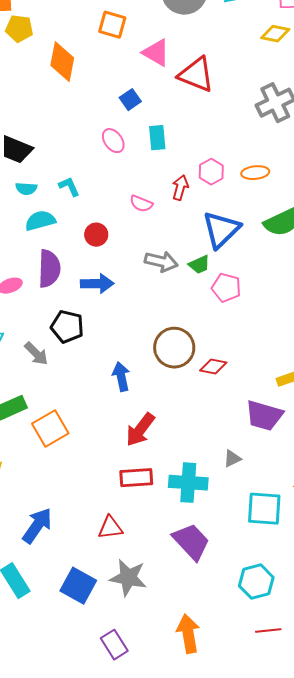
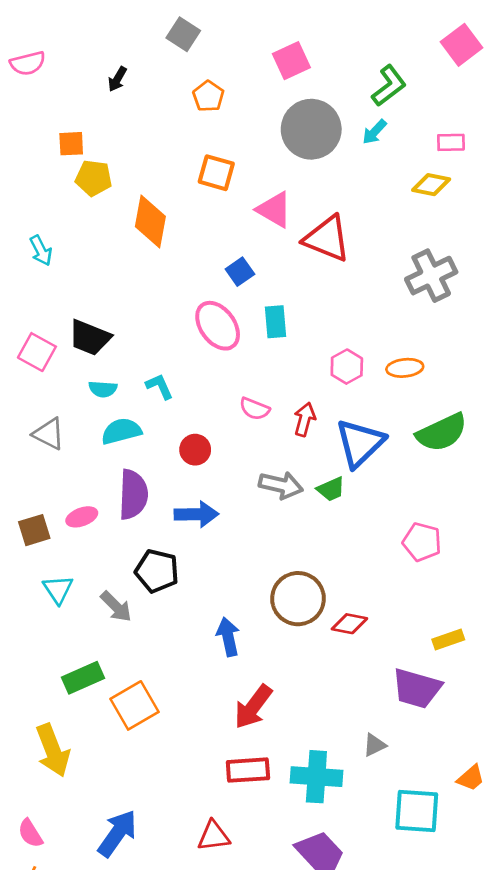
pink ellipse: (113, 141) -> (218, 326), size x1.5
red arrow: (180, 188) -> (305, 419), moved
pink pentagon: (226, 288) -> (422, 542), moved

